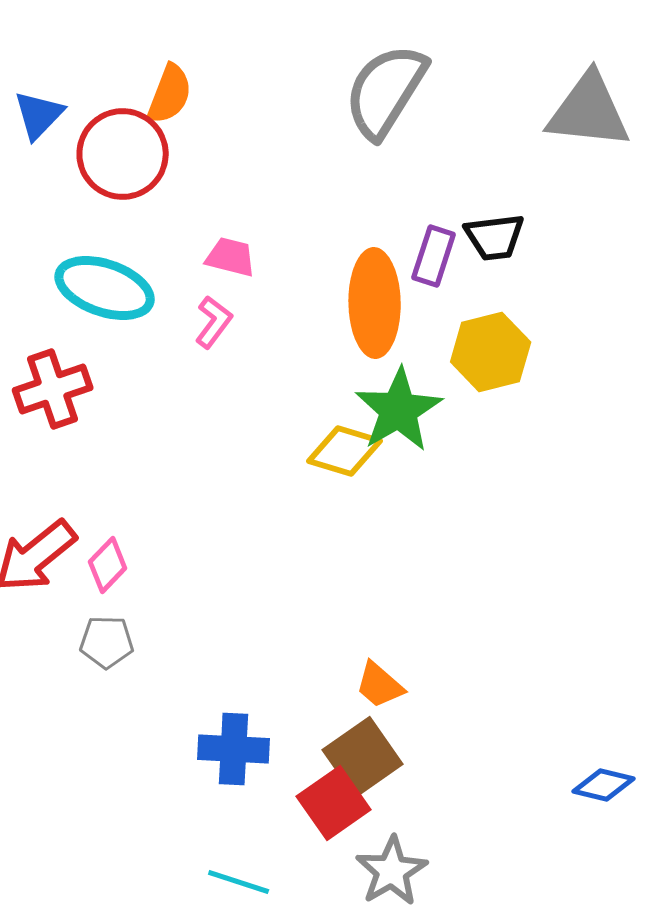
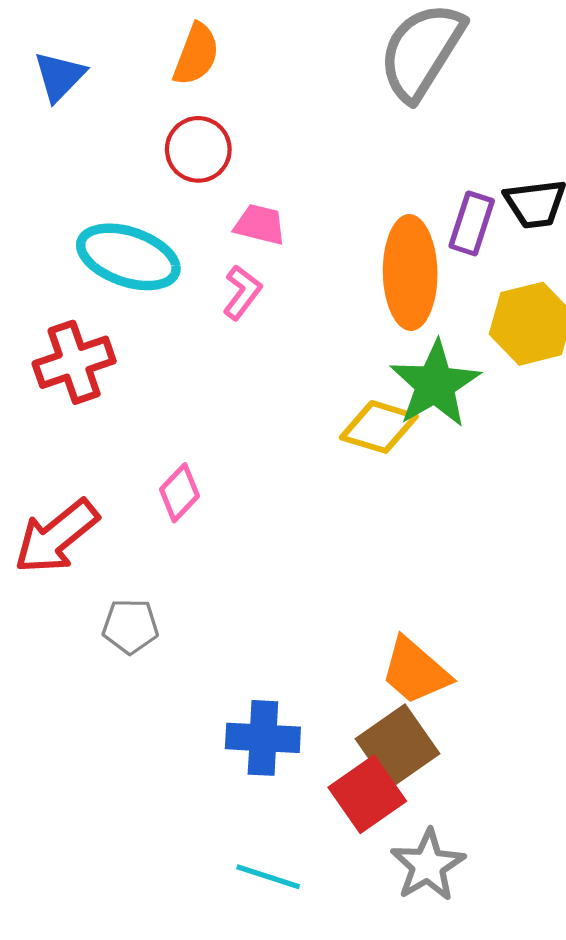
red circle: (123, 154) -> (198, 149), moved, size x0.7
pink diamond: (108, 565) -> (179, 493), moved
orange trapezoid: (380, 685) -> (415, 671), size x1.4

